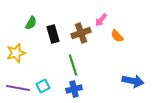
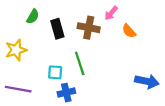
brown cross: (81, 33) -> (89, 28), turned 30
cyan square: (43, 86) -> (55, 72), moved, turned 32
blue cross: (74, 89) -> (66, 93), moved

